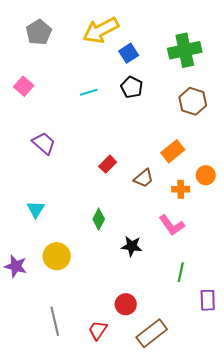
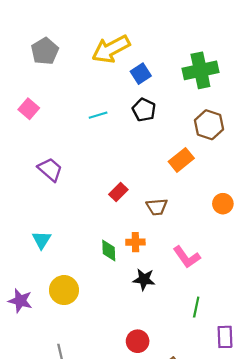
orange rectangle: (173, 151) -> (181, 160), moved
brown trapezoid: (144, 178) -> (157, 207), turned 35
orange cross: (181, 189) -> (135, 242), moved
green diamond: (99, 219) -> (109, 251), turned -30

